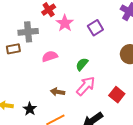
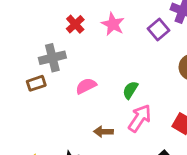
pink star: (65, 23) -> (113, 24), moved
purple square: (95, 28) -> (159, 30), moved

